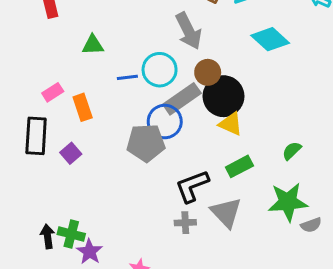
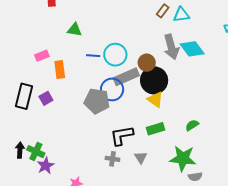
gray arrow: (189, 31) -> (171, 47), moved
black rectangle: (36, 136) -> (24, 96), moved
gray triangle: (226, 213) -> (141, 157), size x0.6

